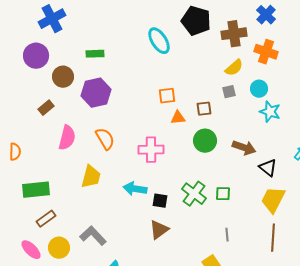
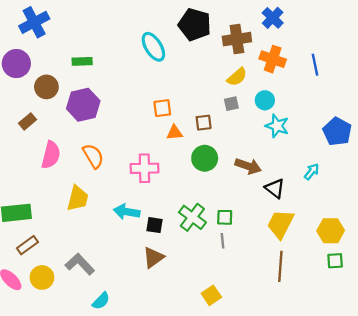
gray line: (227, 235) -> (222, 241), moved

